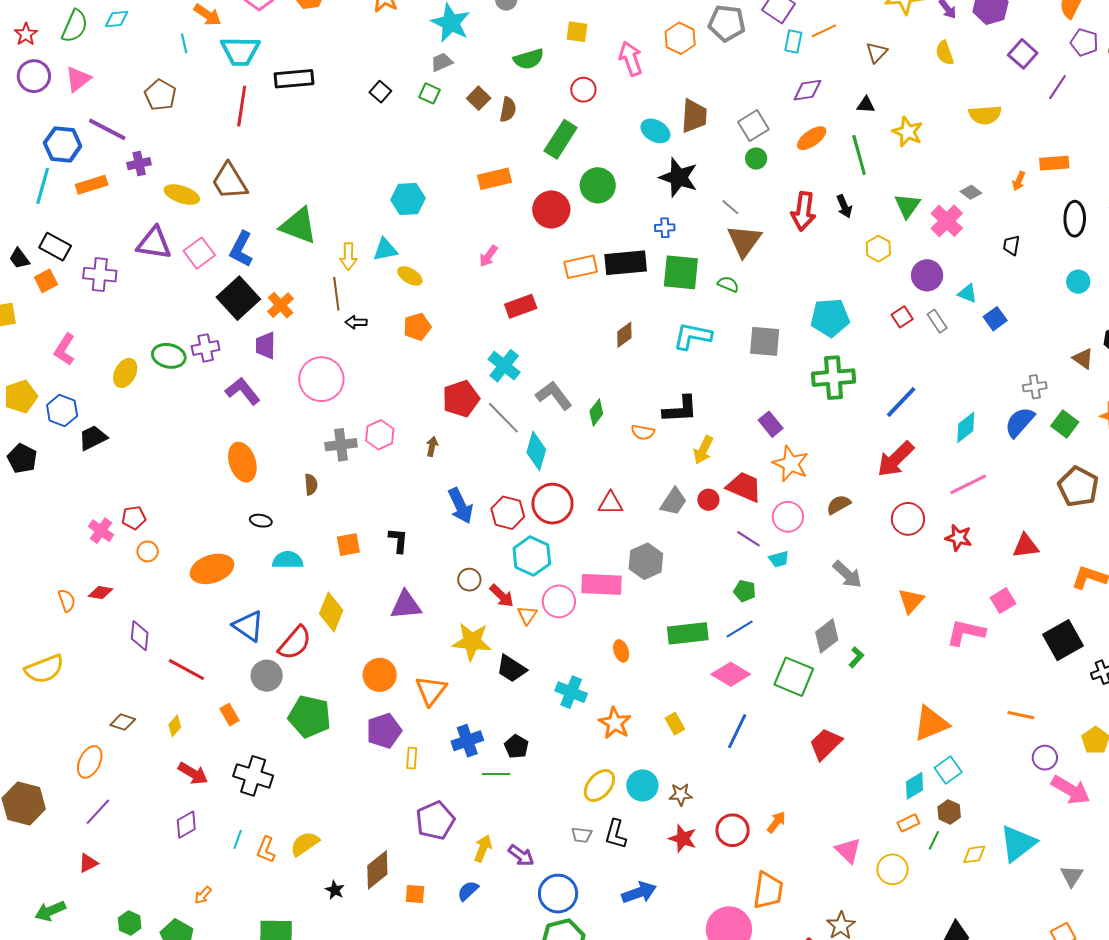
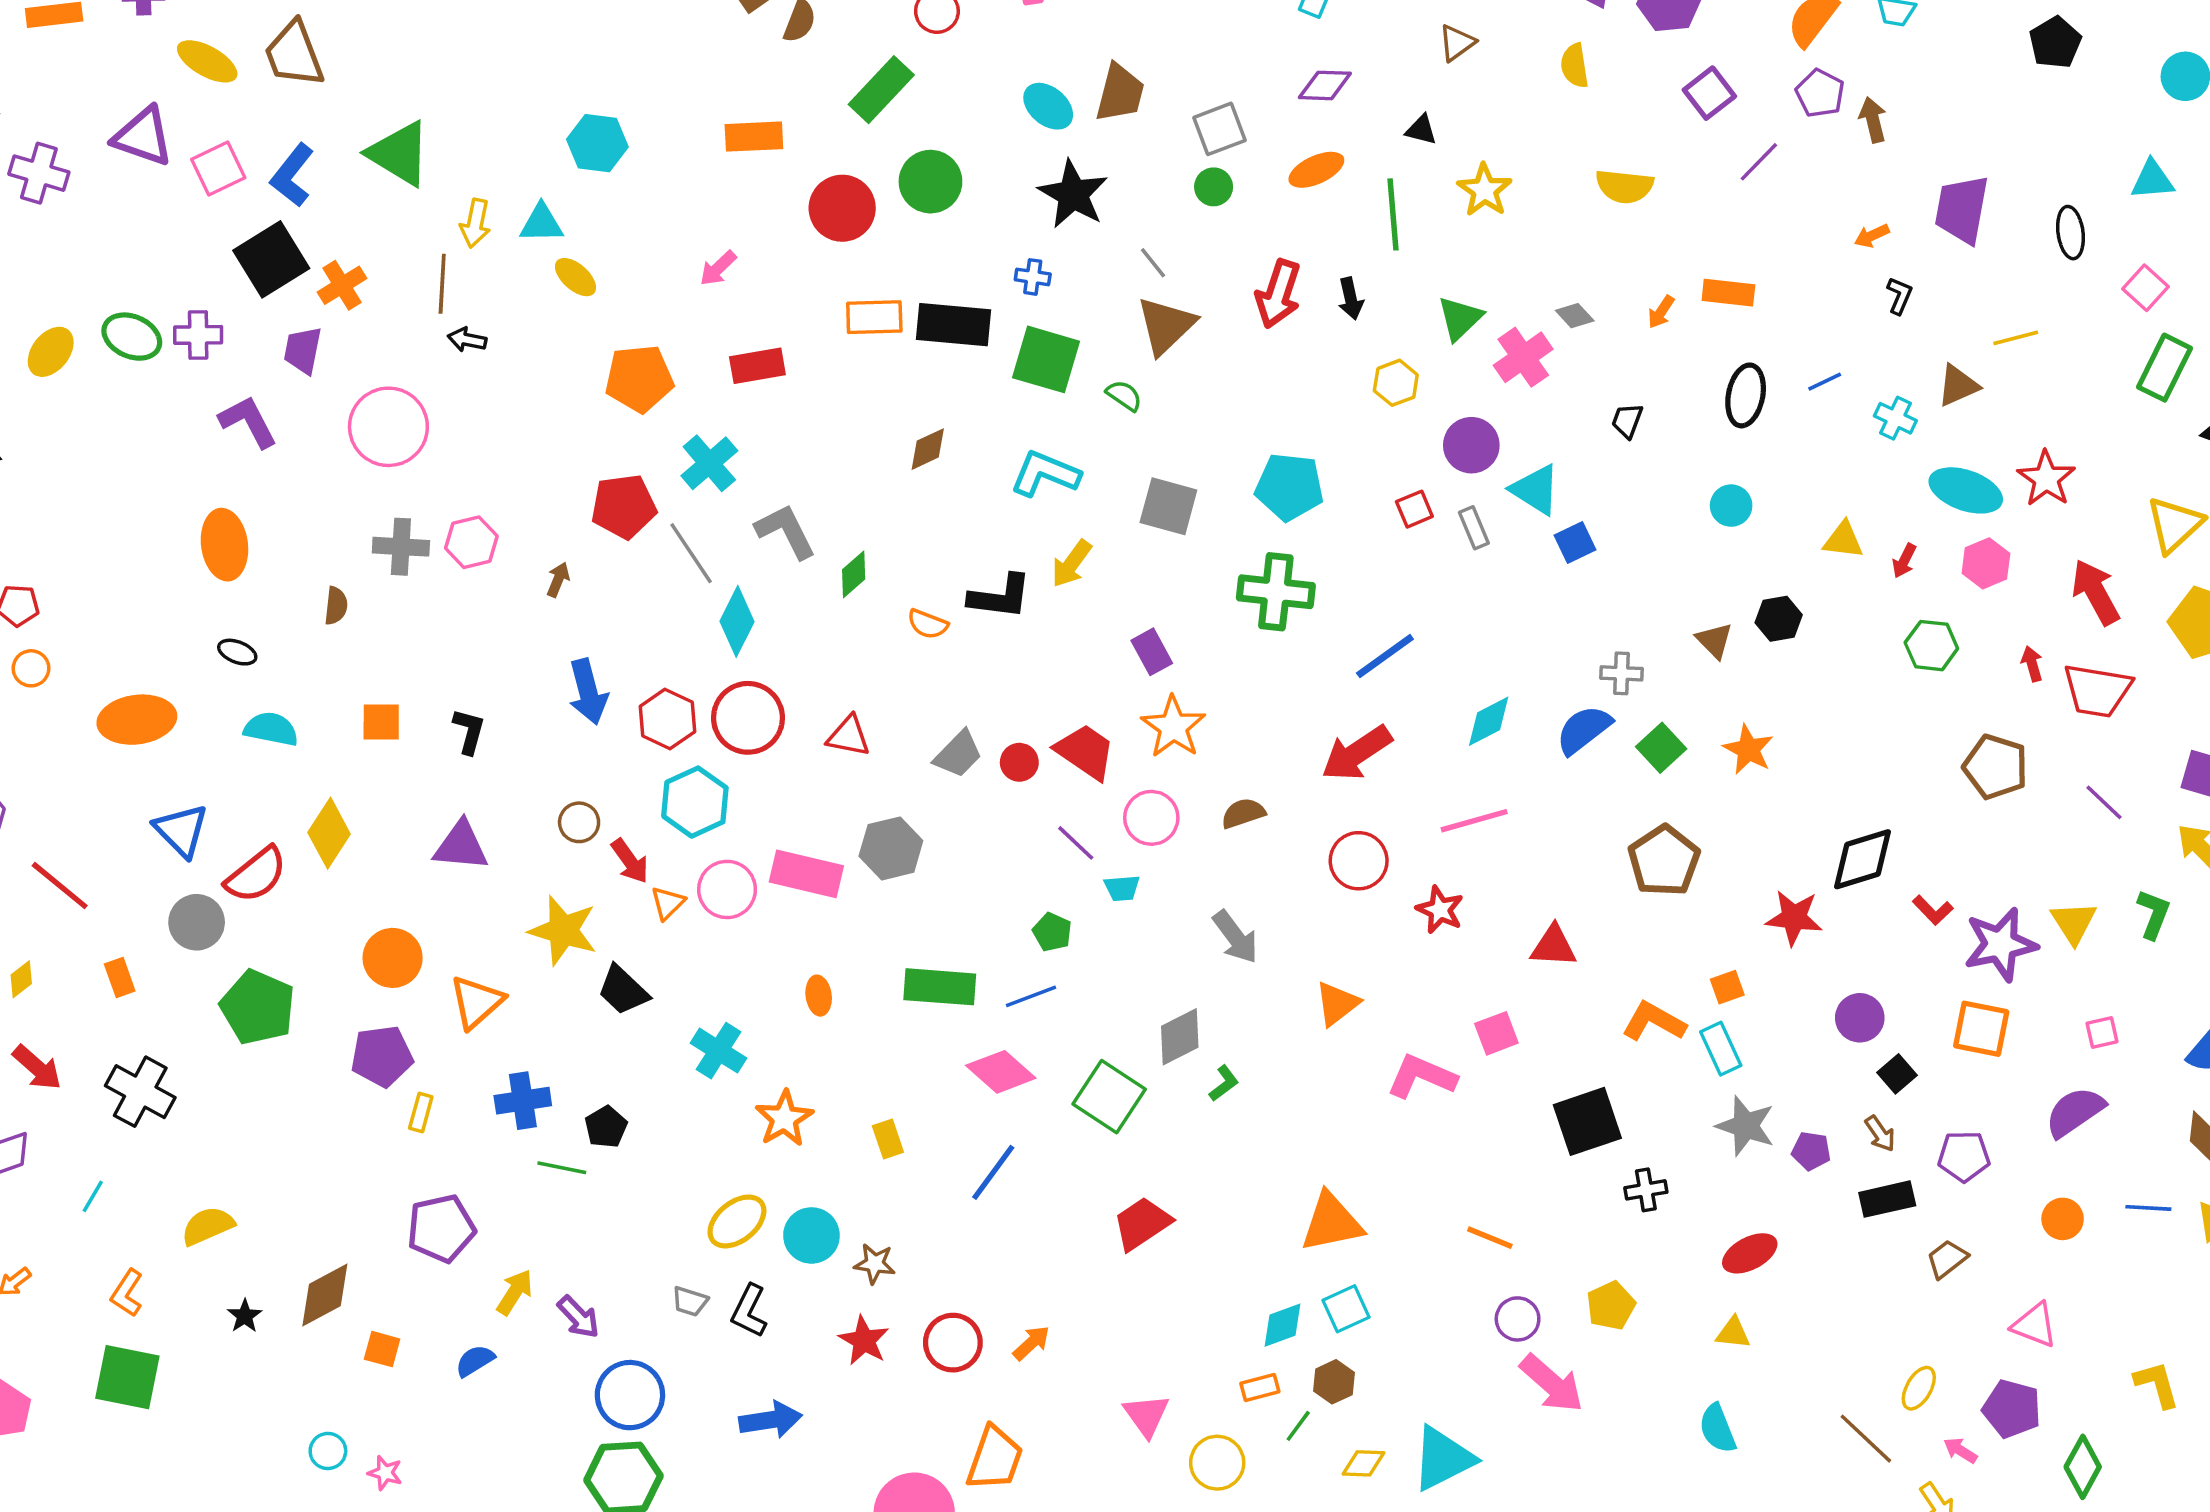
cyan triangle: (967, 293) -> (1535, 490), size x1.5
orange pentagon: (417, 327) -> (639, 379), moved, size x1.4
yellow arrow: (703, 450) -> (1072, 564), moved
orange L-shape: (266, 850) -> (127, 1293), moved

